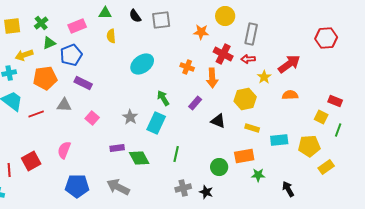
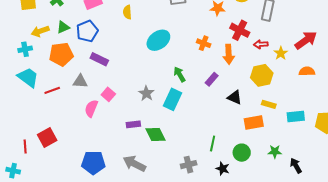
green triangle: (49, 43) -> (63, 27), moved
red arrow: (248, 59) -> (261, 44), moved
pink semicircle: (64, 150) -> (91, 108), moved
green line: (176, 154) -> (213, 144), moved
orange rectangle: (244, 156) -> (254, 122), moved
green circle: (219, 167) -> (242, 153), moved
gray cross: (183, 188) -> (189, 165), moved
black arrow: (288, 189) -> (296, 166), moved

